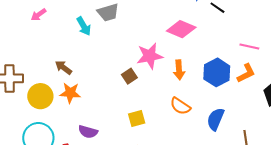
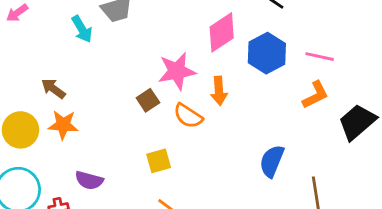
pink diamond: (181, 29) -> (222, 32), turned -56
blue hexagon: (217, 72) -> (267, 53), moved
orange semicircle: (180, 106) -> (188, 116), moved

